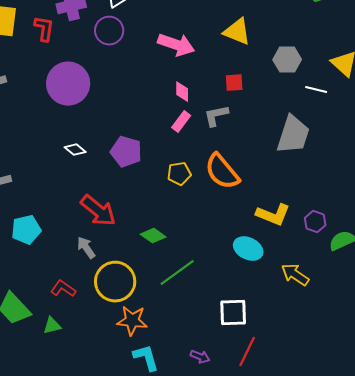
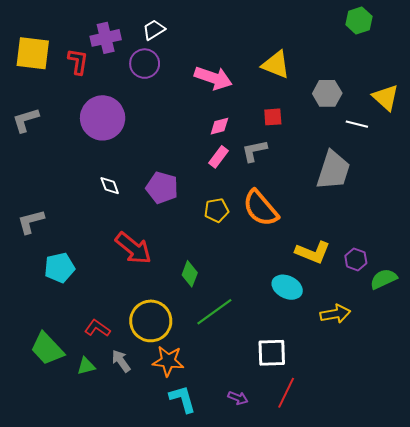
pink diamond: (182, 92) -> (219, 126), turned 75
white diamond: (75, 150) -> (110, 186), turned 30
green diamond: (153, 236) -> (190, 274), turned 75
gray arrow: (86, 248) -> (121, 361), moved
yellow arrow: (295, 275) -> (335, 314), turned 136

